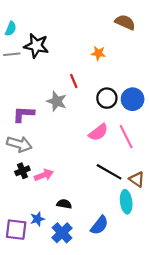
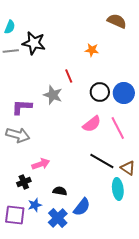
black cross: (22, 171) -> (24, 182), moved
blue semicircle: (99, 225) -> (82, 207), moved

